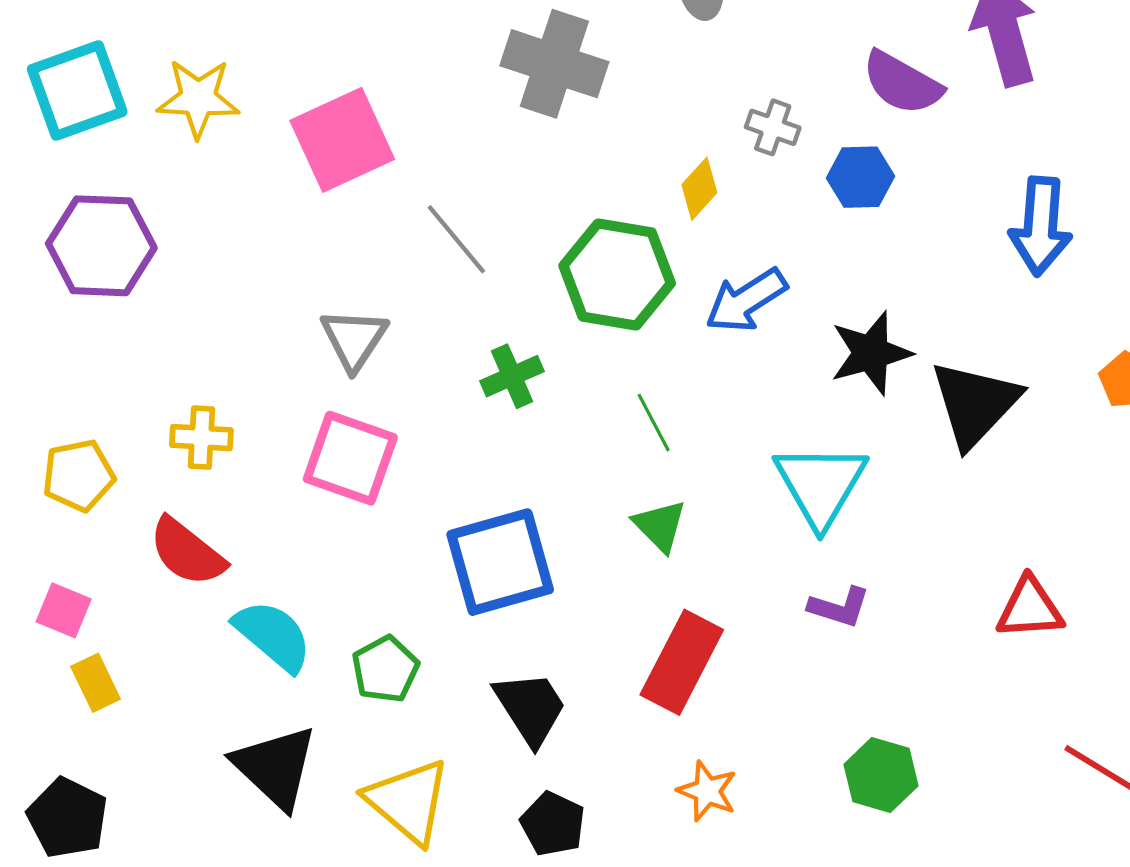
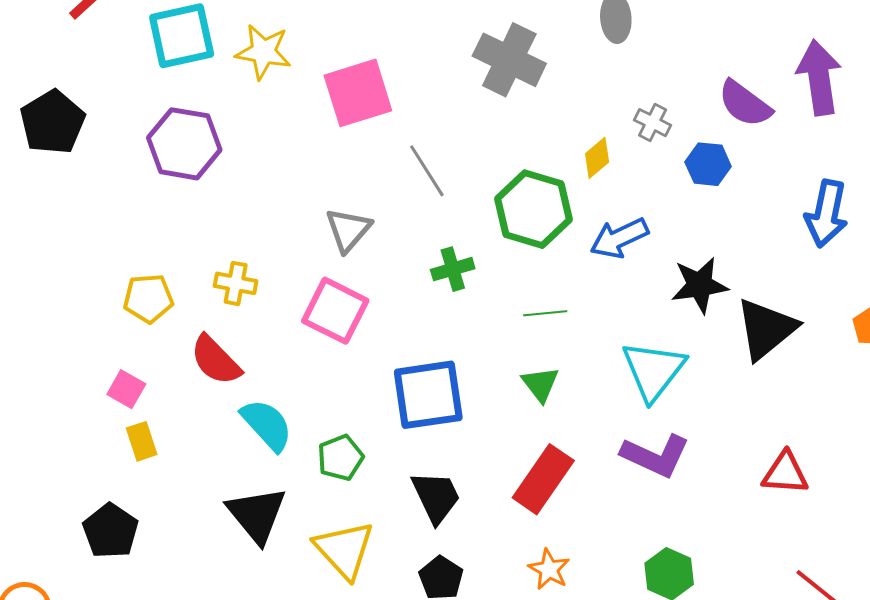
green line: (654, 423) -> (545, 313), turned -75
purple L-shape: (839, 607) -> (655, 456), size x1.6

